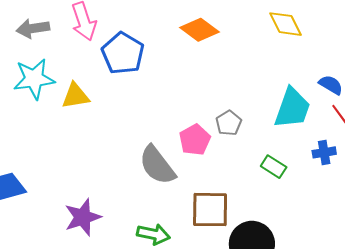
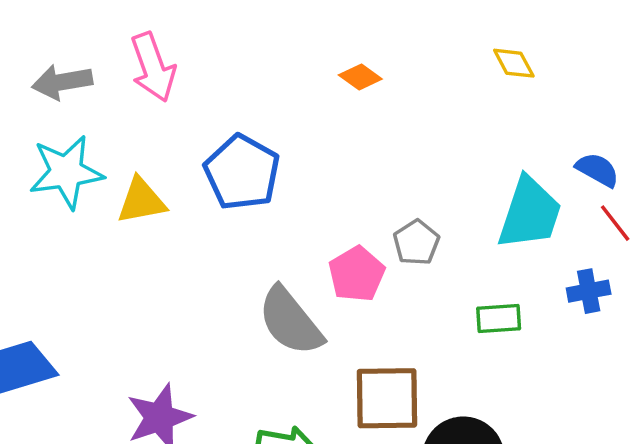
yellow diamond: (286, 24) -> (514, 63), size x0.7
orange diamond: (200, 30) -> (360, 77), size x0.6
blue pentagon: (123, 53) -> (242, 172), moved
green rectangle: (274, 167) -> (499, 319), turned -35

